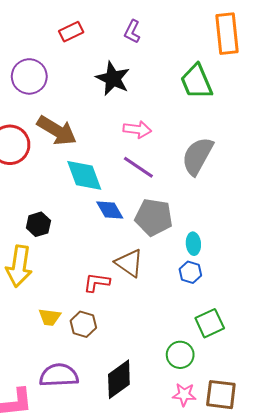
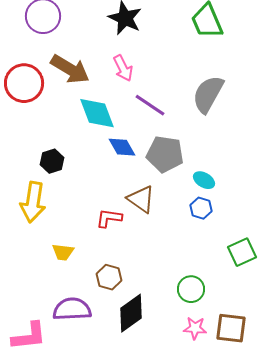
pink arrow: (137, 129) -> (123, 68), moved, turned 56
cyan ellipse: (193, 244) -> (204, 180), turned -55
green square: (210, 323) -> (242, 252), moved
brown hexagon: (83, 324) -> (109, 277), moved

